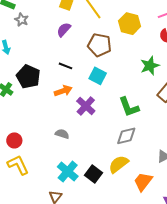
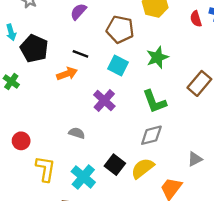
green star: (150, 66) -> (157, 57), moved
black pentagon: (28, 77) -> (34, 48), moved
orange arrow: (63, 91) -> (67, 74), moved
yellow L-shape: (18, 165) -> (45, 169), moved, turned 35
black square: (94, 174) -> (115, 165), moved

